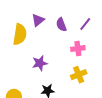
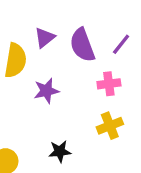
purple semicircle: (61, 25) -> (82, 45), size x1.5
purple star: (40, 63) -> (46, 91), moved

